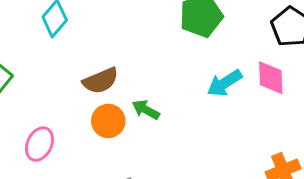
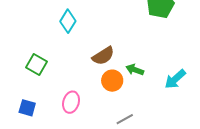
cyan arrow: (224, 83) -> (175, 79), moved

